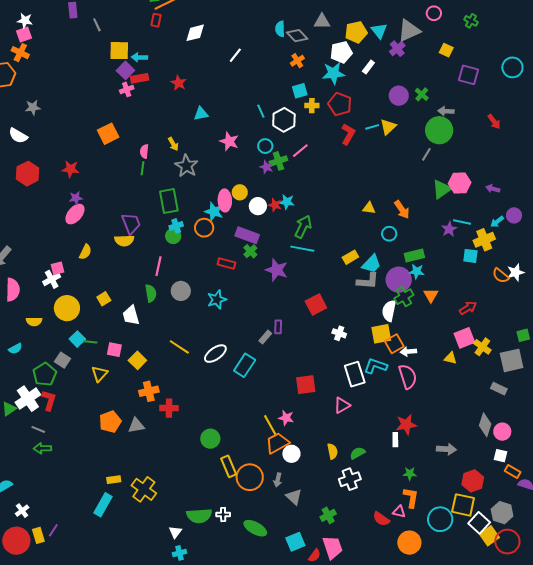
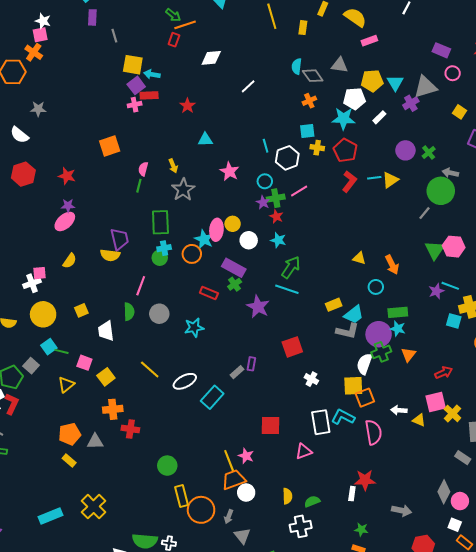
green triangle: (442, 189) -> (435, 250), turned -30
red star: (275, 205) -> (276, 216), moved
white arrow: (408, 352) -> (399, 410), moved
yellow rectangle: (114, 480) -> (69, 460), moved, turned 40
cyan rectangle: (103, 505) -> (50, 516), turned 30

